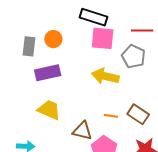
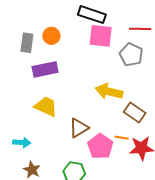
yellow arrow: (105, 76) -> (109, 91), moved
orange line: (111, 116) -> (122, 138), moved
brown triangle: (82, 131) -> (79, 128), turned -45

